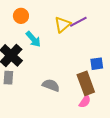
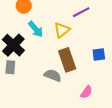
yellow triangle: (63, 25) -> (62, 30), moved
brown rectangle: (86, 83) -> (67, 60), moved

